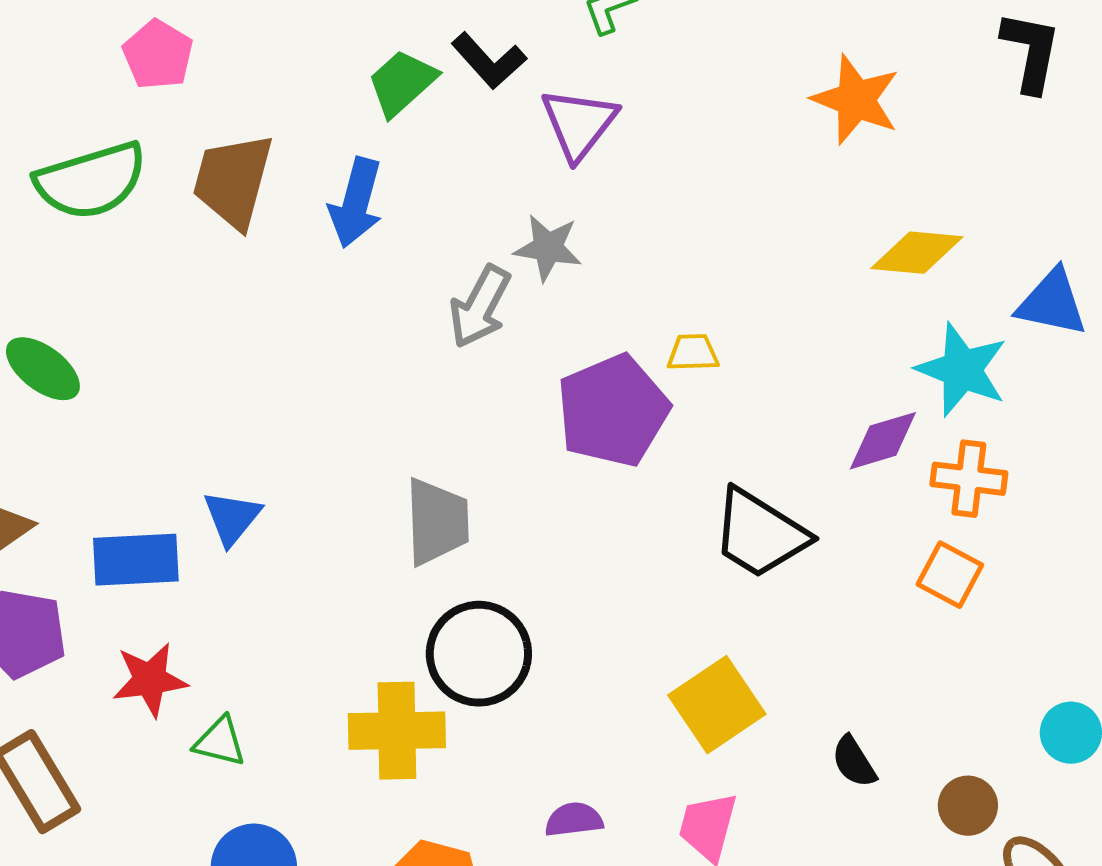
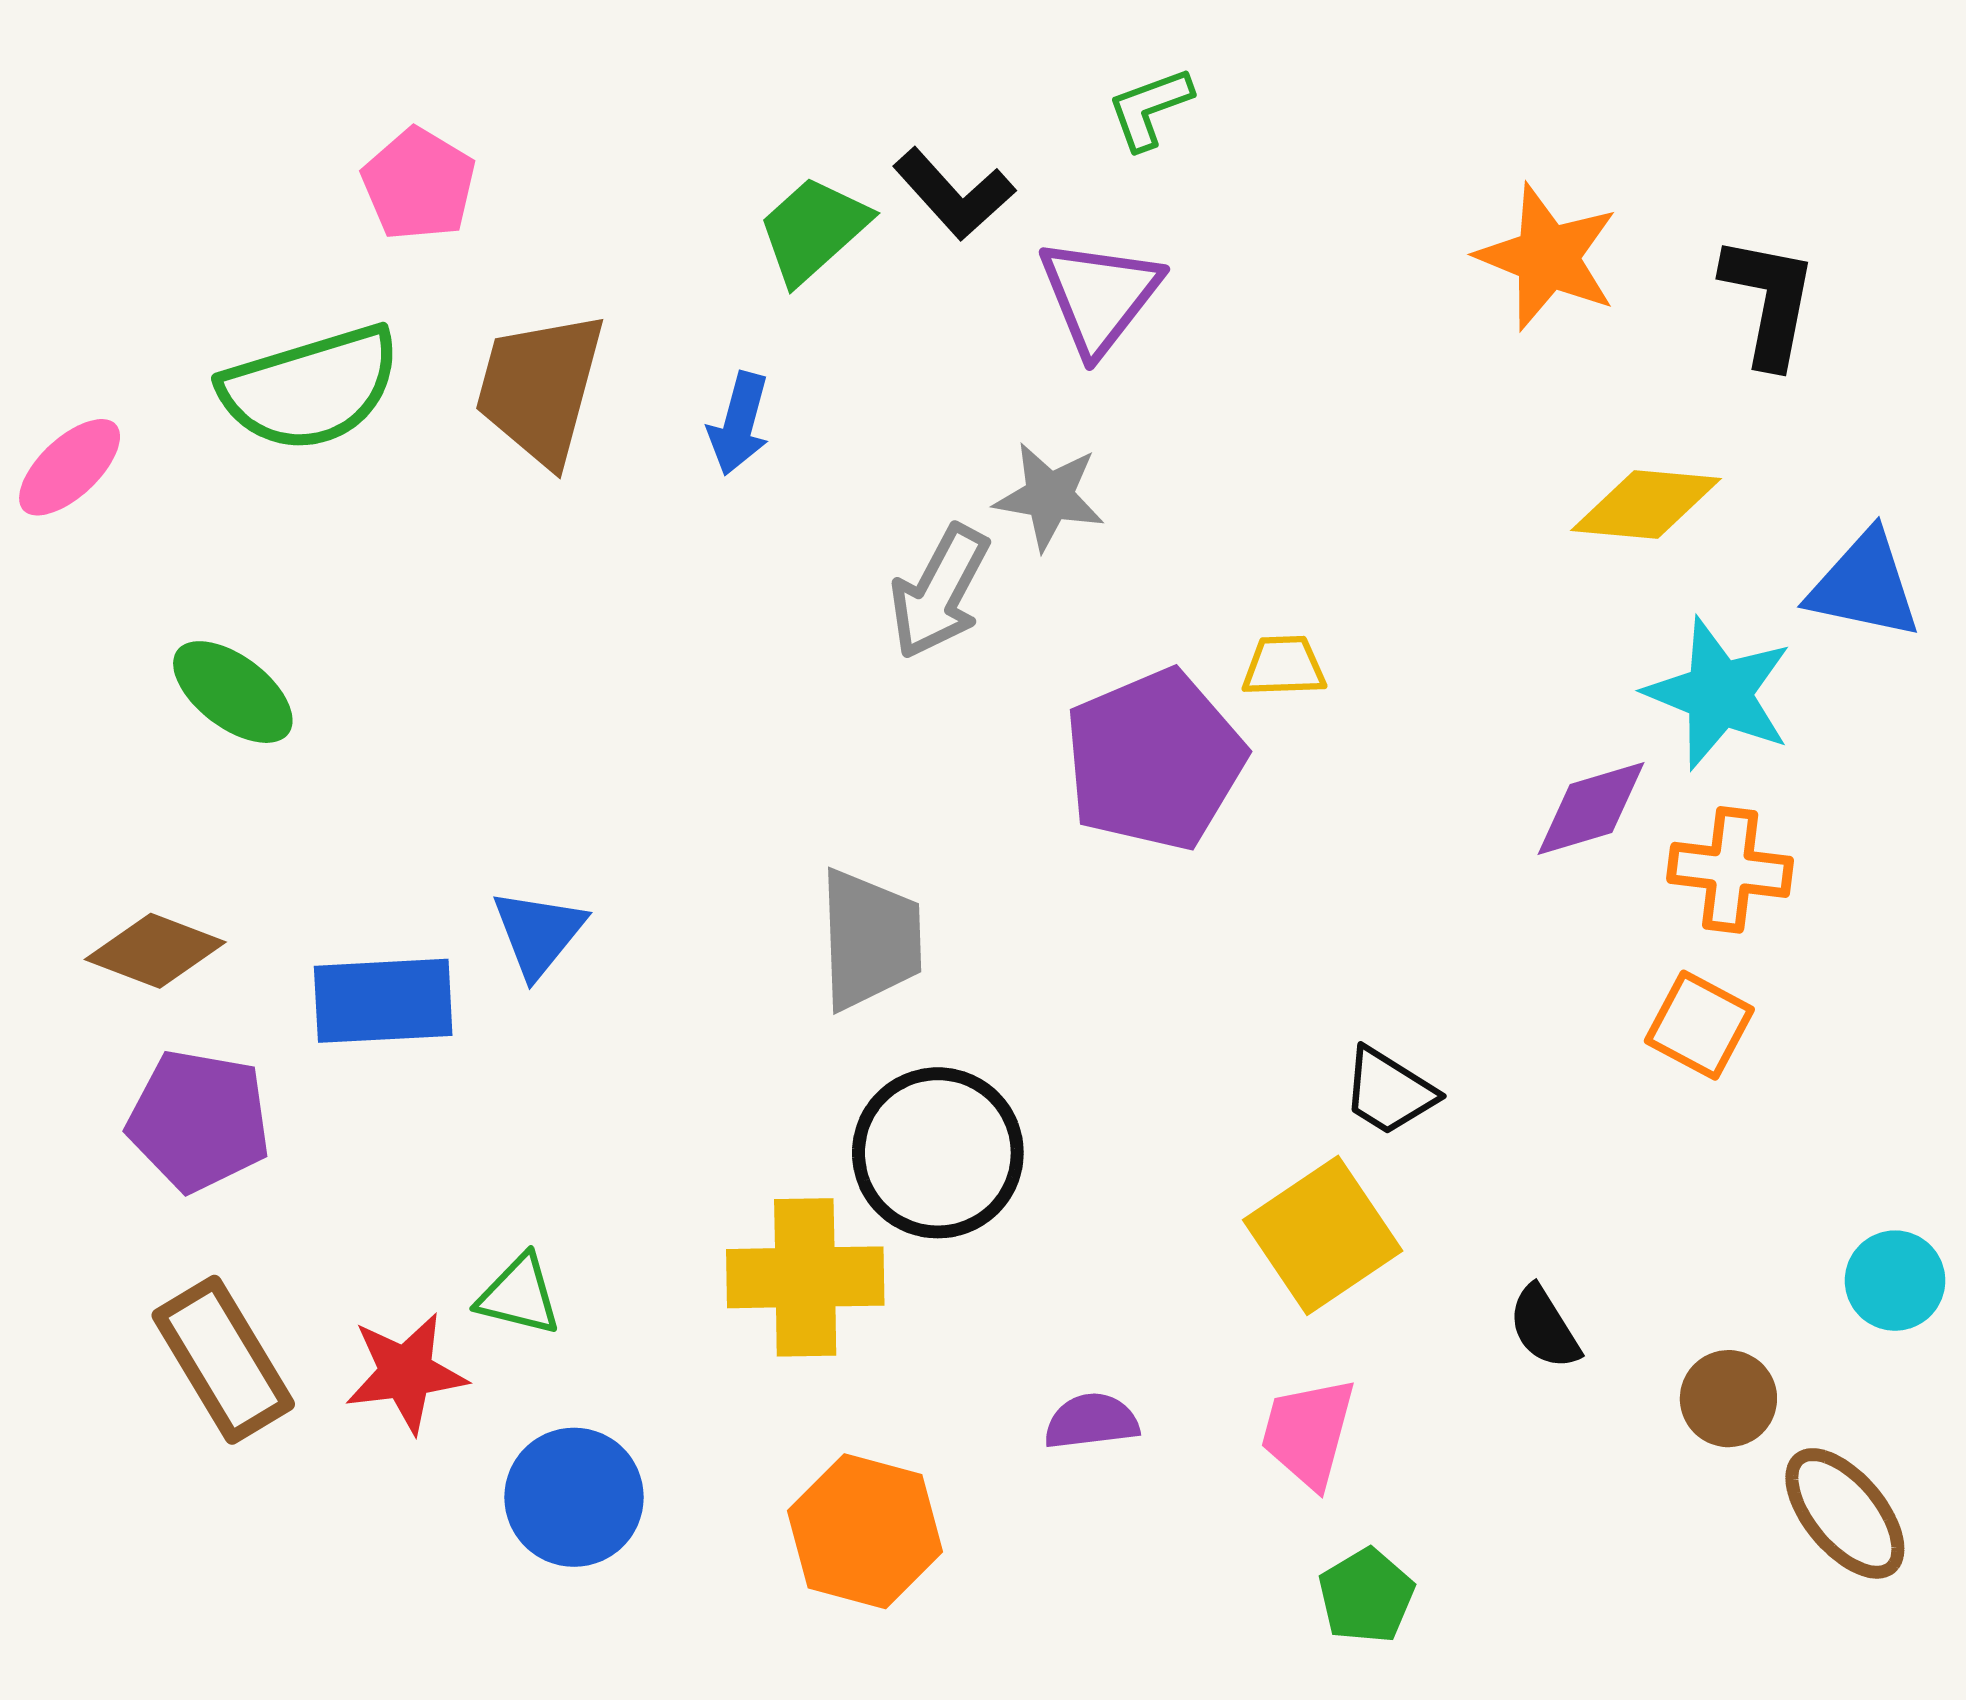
black L-shape: (1031, 52) -> (1769, 301), moved
blue arrow: (356, 203) -> (739, 424), size x0.7
black trapezoid: (760, 534) -> (1389, 1091), moved, size x0.6
red star: (150, 680) -> (406, 1373), moved

